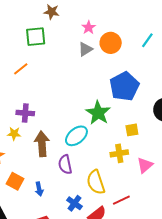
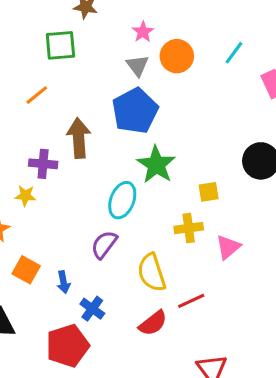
gray triangle: (85, 49) -> (138, 66), turned -35
blue pentagon: (124, 86) -> (135, 111), moved
cyan ellipse: (76, 136) -> (122, 200), turned -30
brown arrow: (42, 144) -> (79, 138), moved
purple semicircle: (65, 164) -> (104, 244), turned 48
blue cross: (74, 203) -> (92, 309), moved

